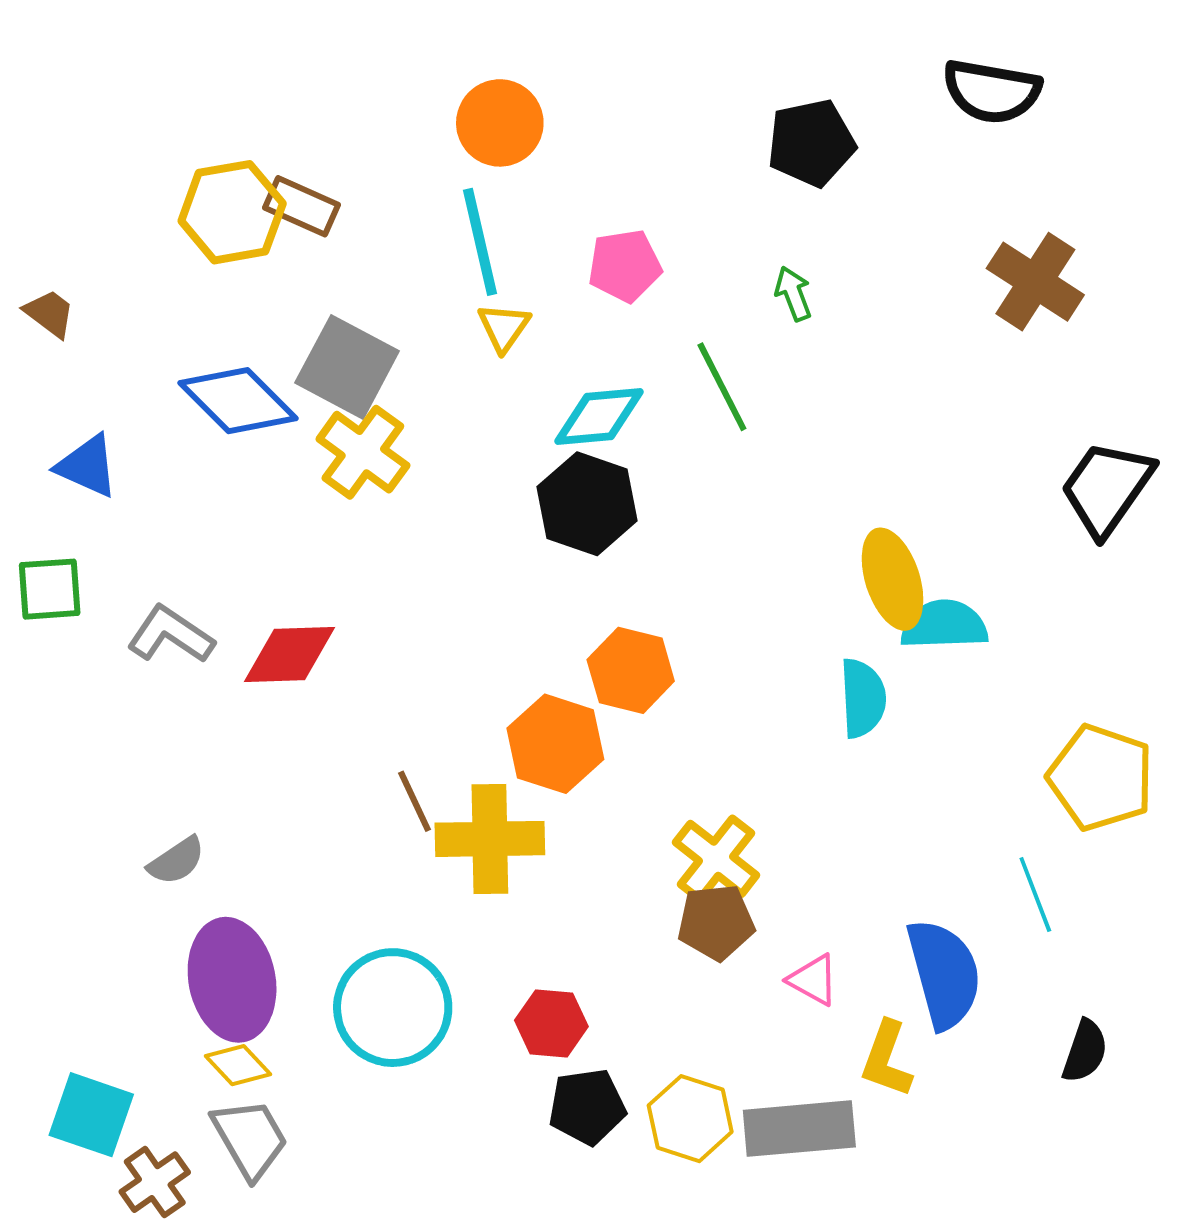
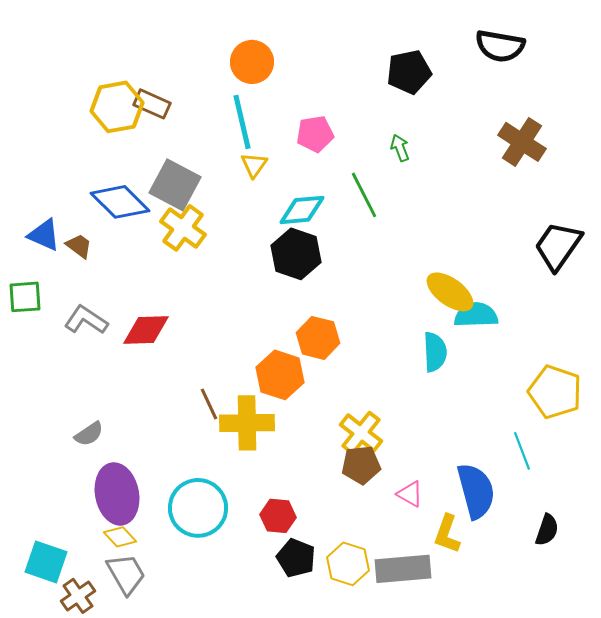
brown trapezoid: (50, 313) -> (79, 246), moved
yellow ellipse: (893, 579) -> (450, 292), turned -36
black pentagon: (587, 1107) -> (296, 558), turned 30

